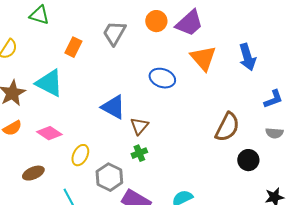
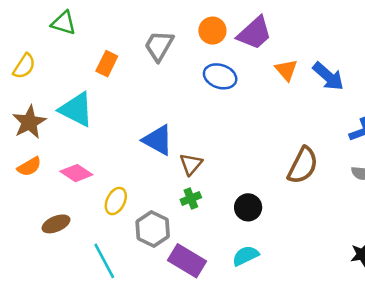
blue arrow: (247, 57) -> (328, 76), turned -32
orange triangle: (203, 58) -> (286, 70), moved, size x0.7
blue ellipse: (162, 78) -> (220, 76), moved
black circle: (248, 160) -> (248, 207), moved

